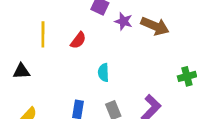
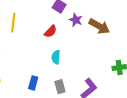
red semicircle: (78, 40) -> (50, 31), moved

